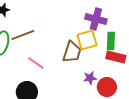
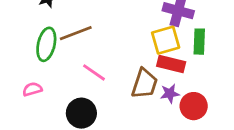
brown trapezoid: (72, 52) -> (145, 84), moved
red rectangle: (116, 57) -> (171, 64), moved

